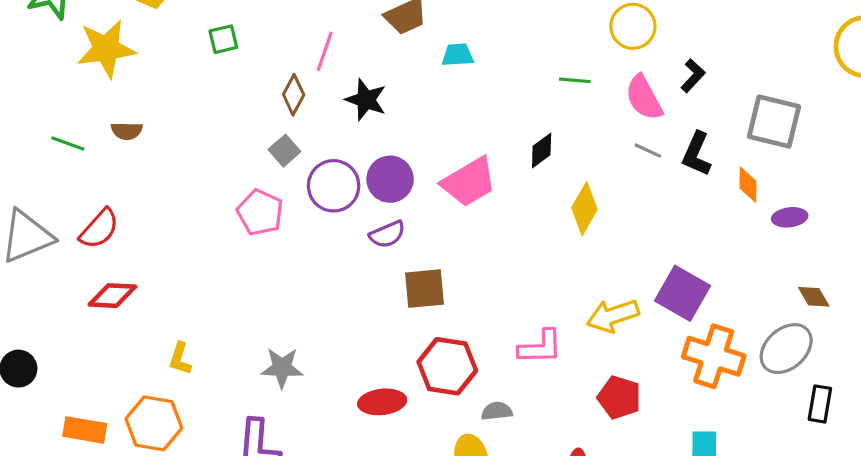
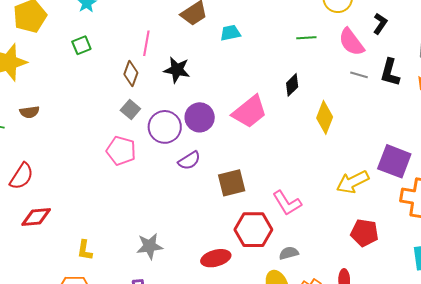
purple semicircle: (387, 234) -> (189, 161), moved
pink L-shape: (540, 347) -> (287, 203), moved, turned 68

